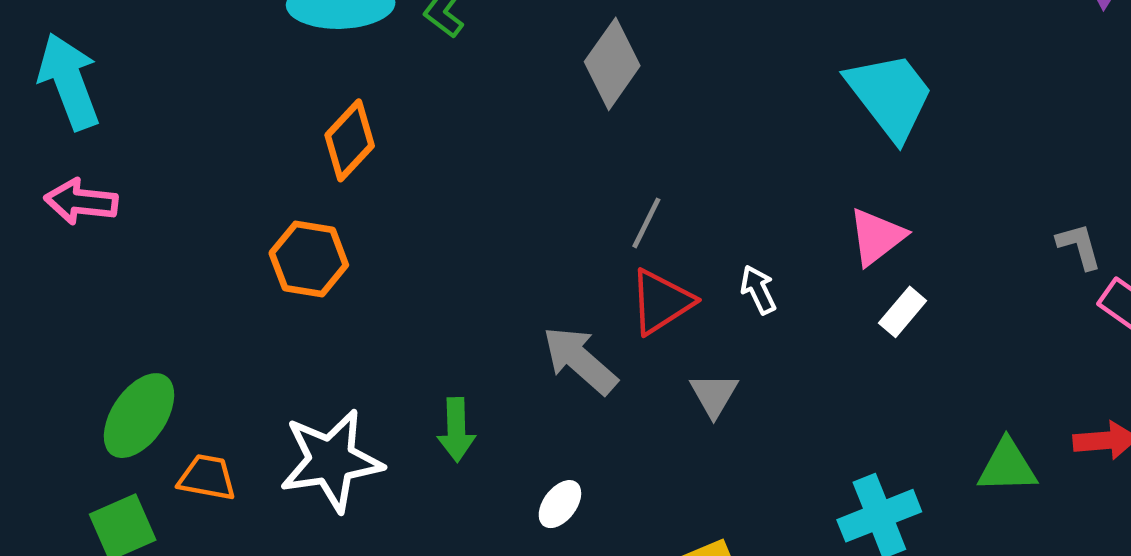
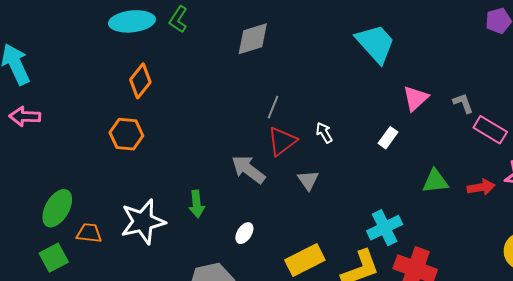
gray diamond: (612, 64) -> (253, 39), turned 42
pink triangle: (877, 237) -> (416, 98), moved
green triangle: (1007, 466) -> (435, 181), moved

